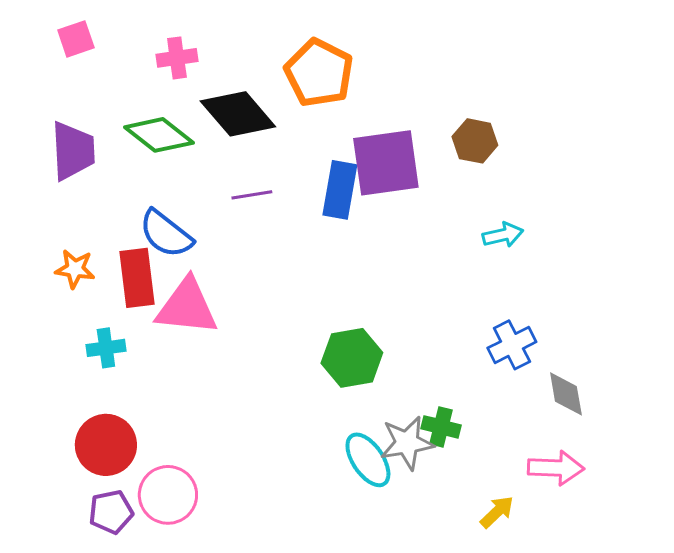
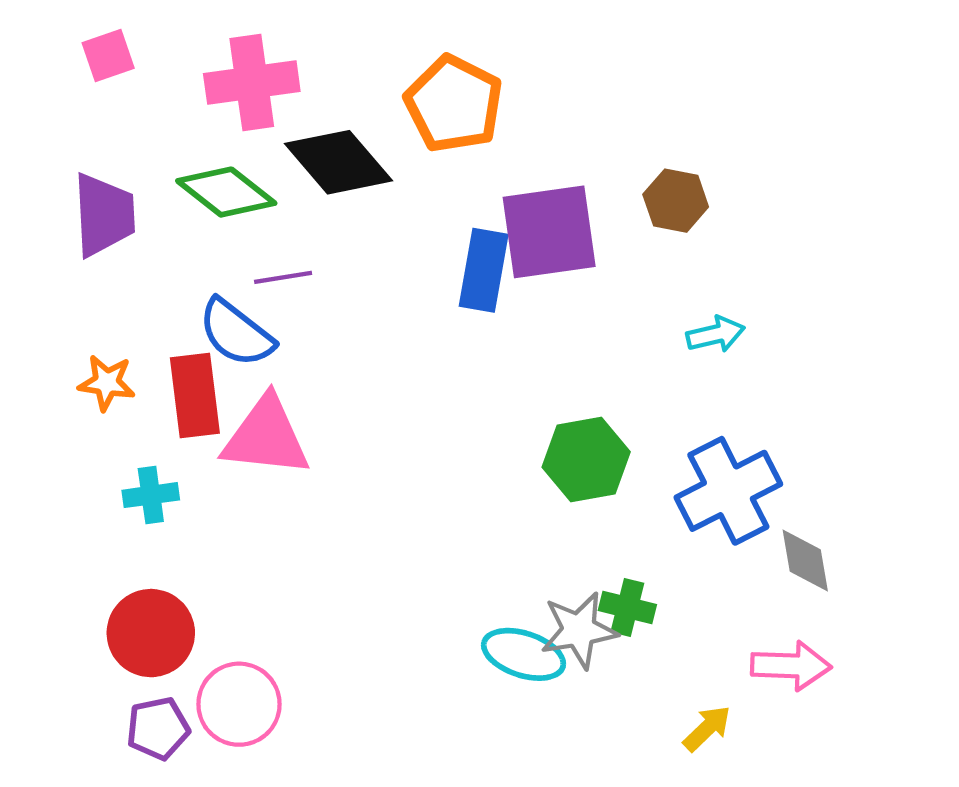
pink cross: (177, 58) -> (252, 83), size x1.6
purple line: (252, 195) -> (283, 277), moved
blue cross: (512, 345) -> (728, 491), size x1.5
green hexagon: (352, 358) -> (586, 459), moved
cyan ellipse: (368, 460) -> (524, 654), turned -38

